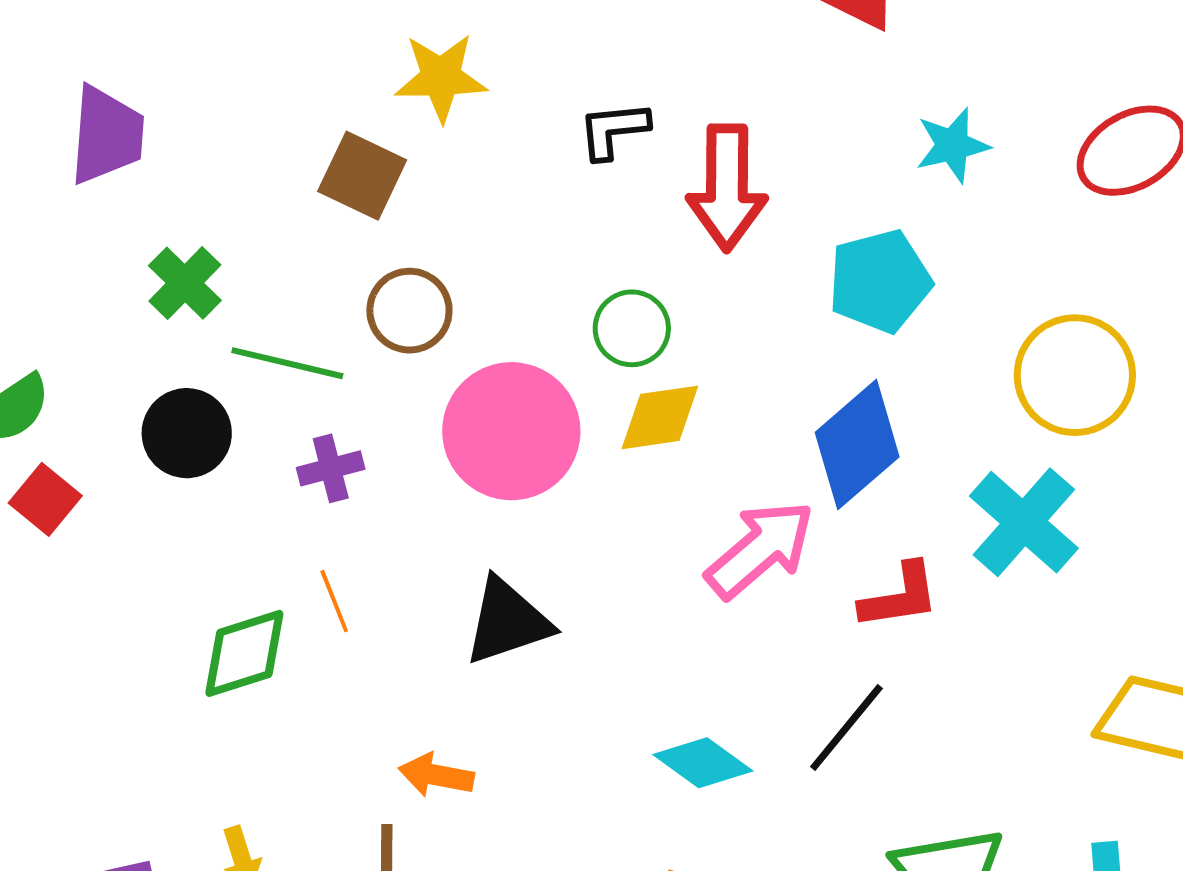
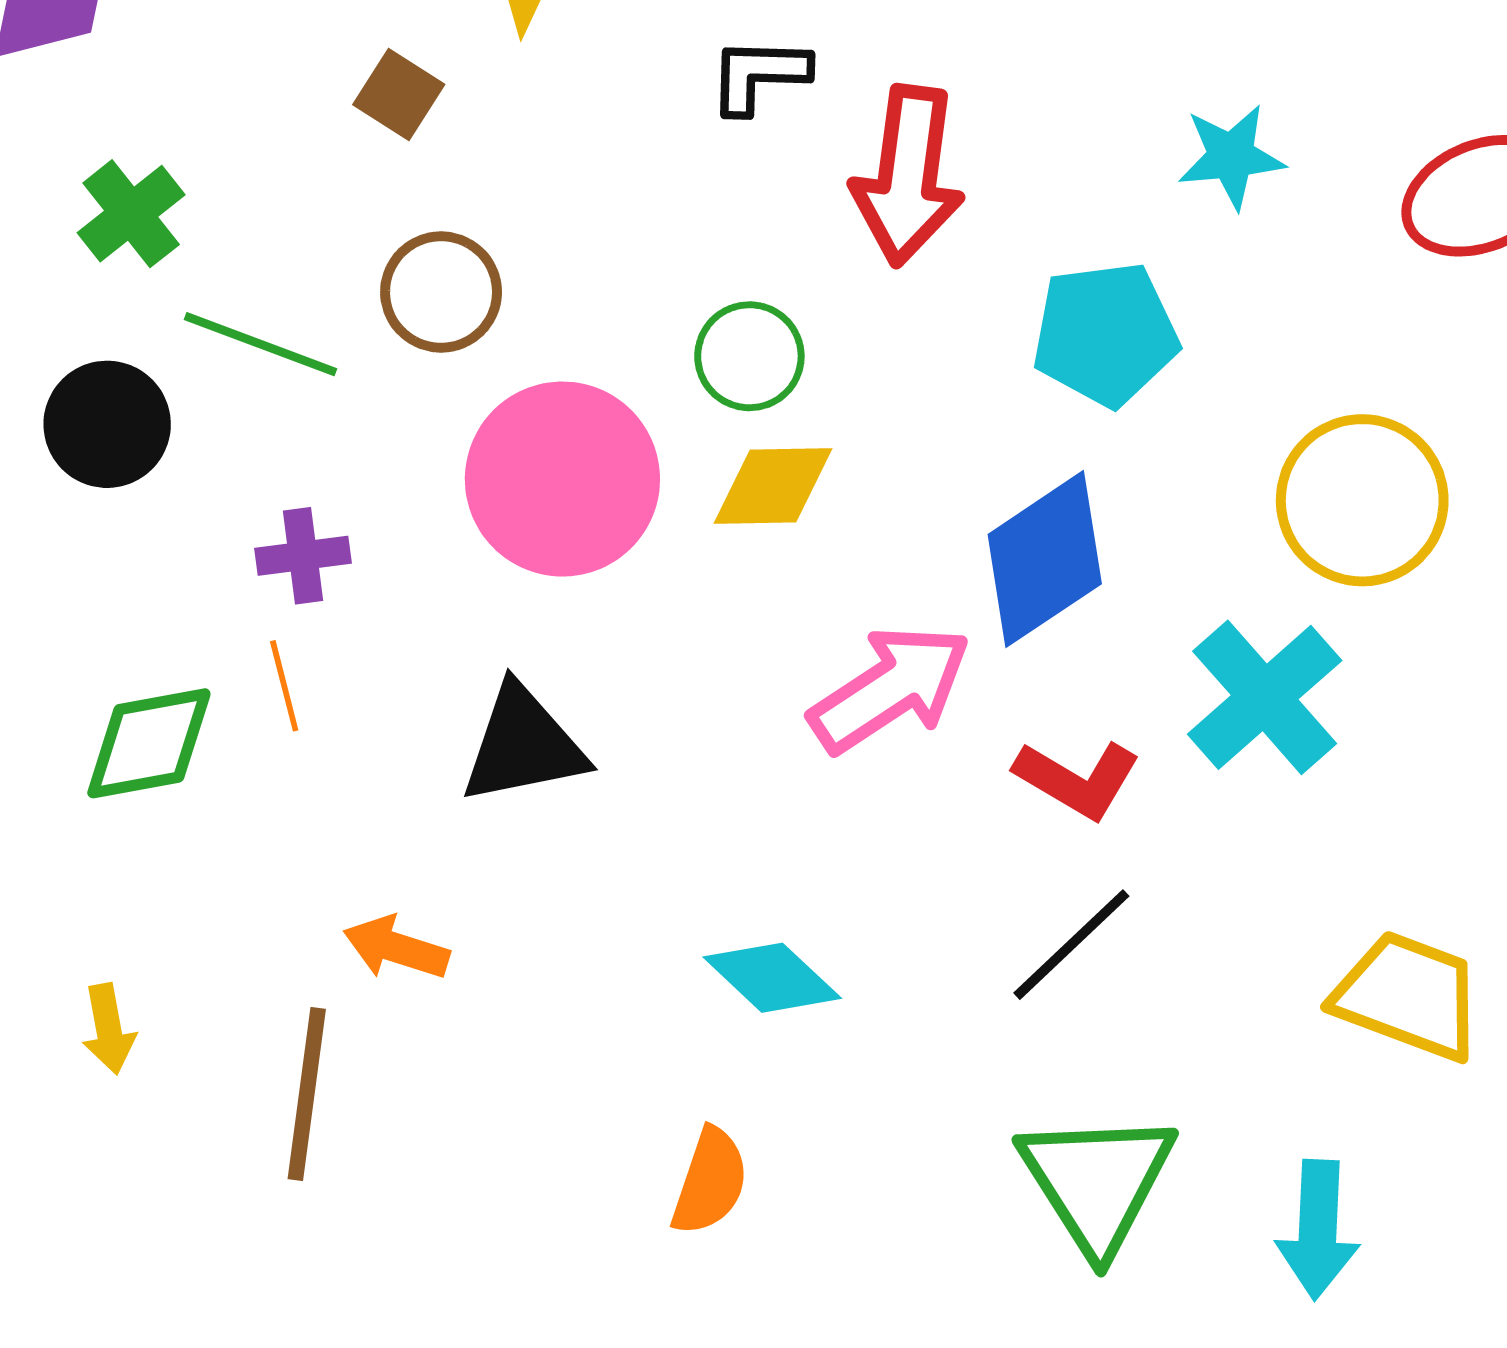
brown square: (362, 176) -> (399, 95), size x0.7
purple cross: (331, 468) -> (303, 556), moved
red L-shape: (900, 596) -> (1077, 779), turned 32
black line: (846, 727) -> (1071, 945), moved

